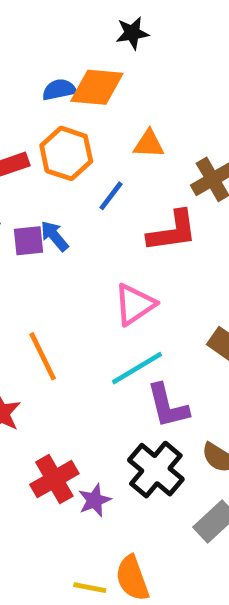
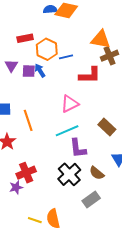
orange triangle: (149, 144) -> (101, 39), moved, size x1.5
orange hexagon: (66, 153) -> (47, 49), moved
blue line: (111, 196) -> (66, 57), turned 32
purple star: (95, 500) -> (16, 187), moved

